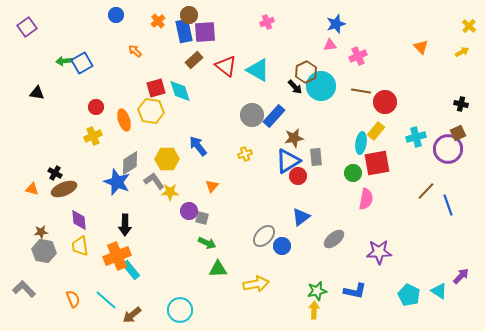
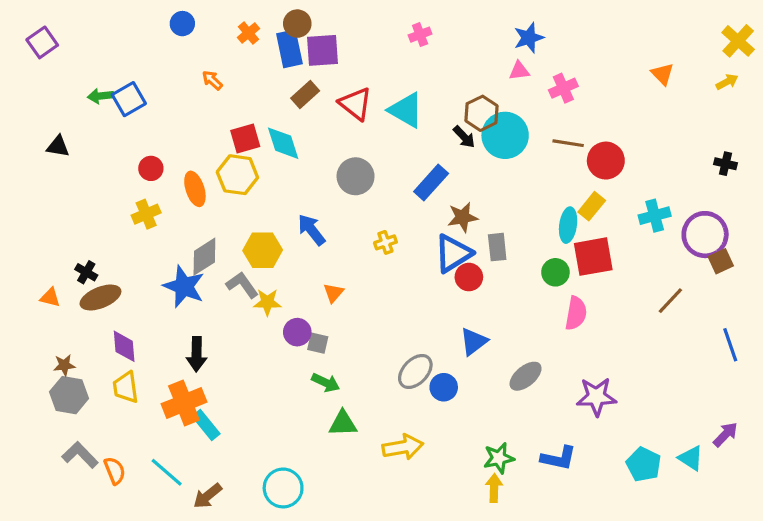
yellow cross: (469, 26) -> (738, 41), size x1.5
gray circle: (252, 115) -> (356, 176), moved
brown square: (458, 133) -> (721, 261), moved
blue line: (448, 205) -> (730, 345), moved
gray L-shape: (24, 289) -> (80, 455), moved

